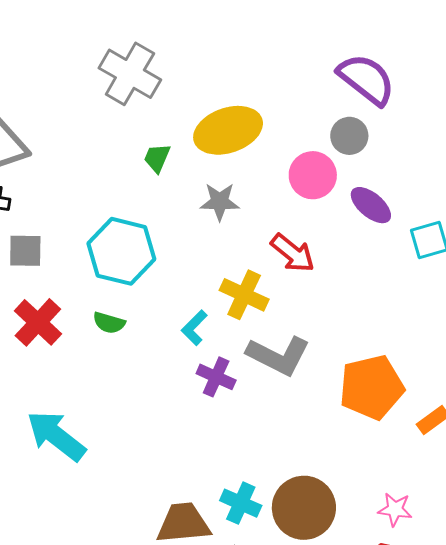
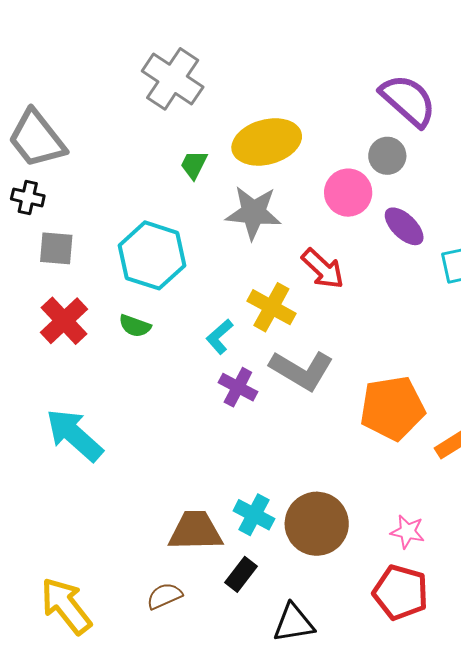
gray star: (220, 202) -> (253, 213), size x1.4

